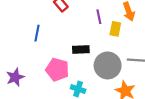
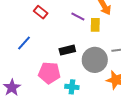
purple line: (99, 17) -> (78, 17), turned -40
blue line: (37, 33) -> (24, 43), turned 42

